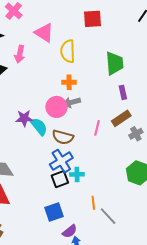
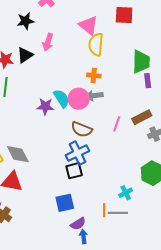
pink triangle: (44, 33) -> (88, 25), moved
purple rectangle: (123, 92) -> (148, 81), moved
cyan semicircle: (39, 127) -> (62, 98), moved
cyan cross: (77, 174) -> (126, 193), moved, turned -32
orange line: (93, 203) -> (104, 210), moved
gray line: (108, 216) -> (118, 213), turned -54

